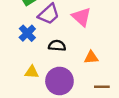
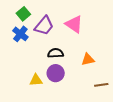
blue cross: (27, 33) -> (20, 34), moved
purple circle: (59, 81) -> (56, 73), moved, size x0.7

